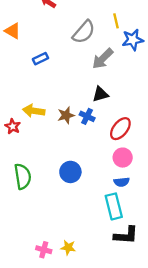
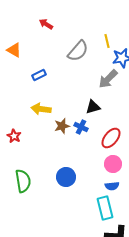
gray arrow: (103, 59) -> (108, 79), moved
yellow arrow: (34, 111) -> (41, 109), moved

